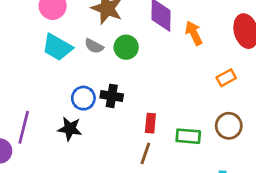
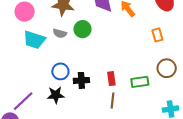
orange rectangle: (226, 78) -> (157, 35), turned -64
black cross: (112, 96) -> (81, 80), moved
purple line: (24, 127) -> (23, 101), turned 45

